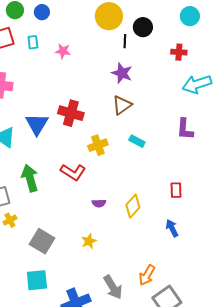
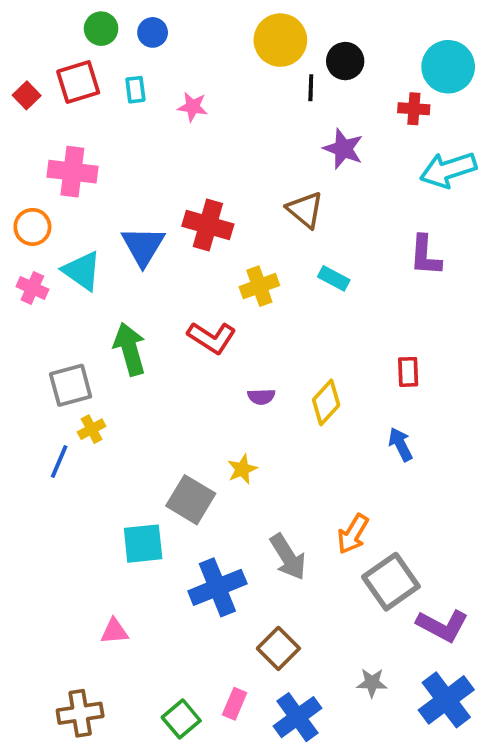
cyan circle: (190, 16) -> (448, 67), moved, size x1.4
purple star: (122, 73) -> (343, 149), moved
brown triangle: (122, 105) -> (305, 210), turned -45
gray square: (42, 241) -> (191, 500), moved

